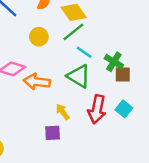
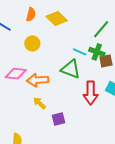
green line: (73, 32) -> (101, 29), moved
cyan line: (84, 52) -> (80, 52), moved
yellow arrow: (63, 112) -> (39, 103), moved

